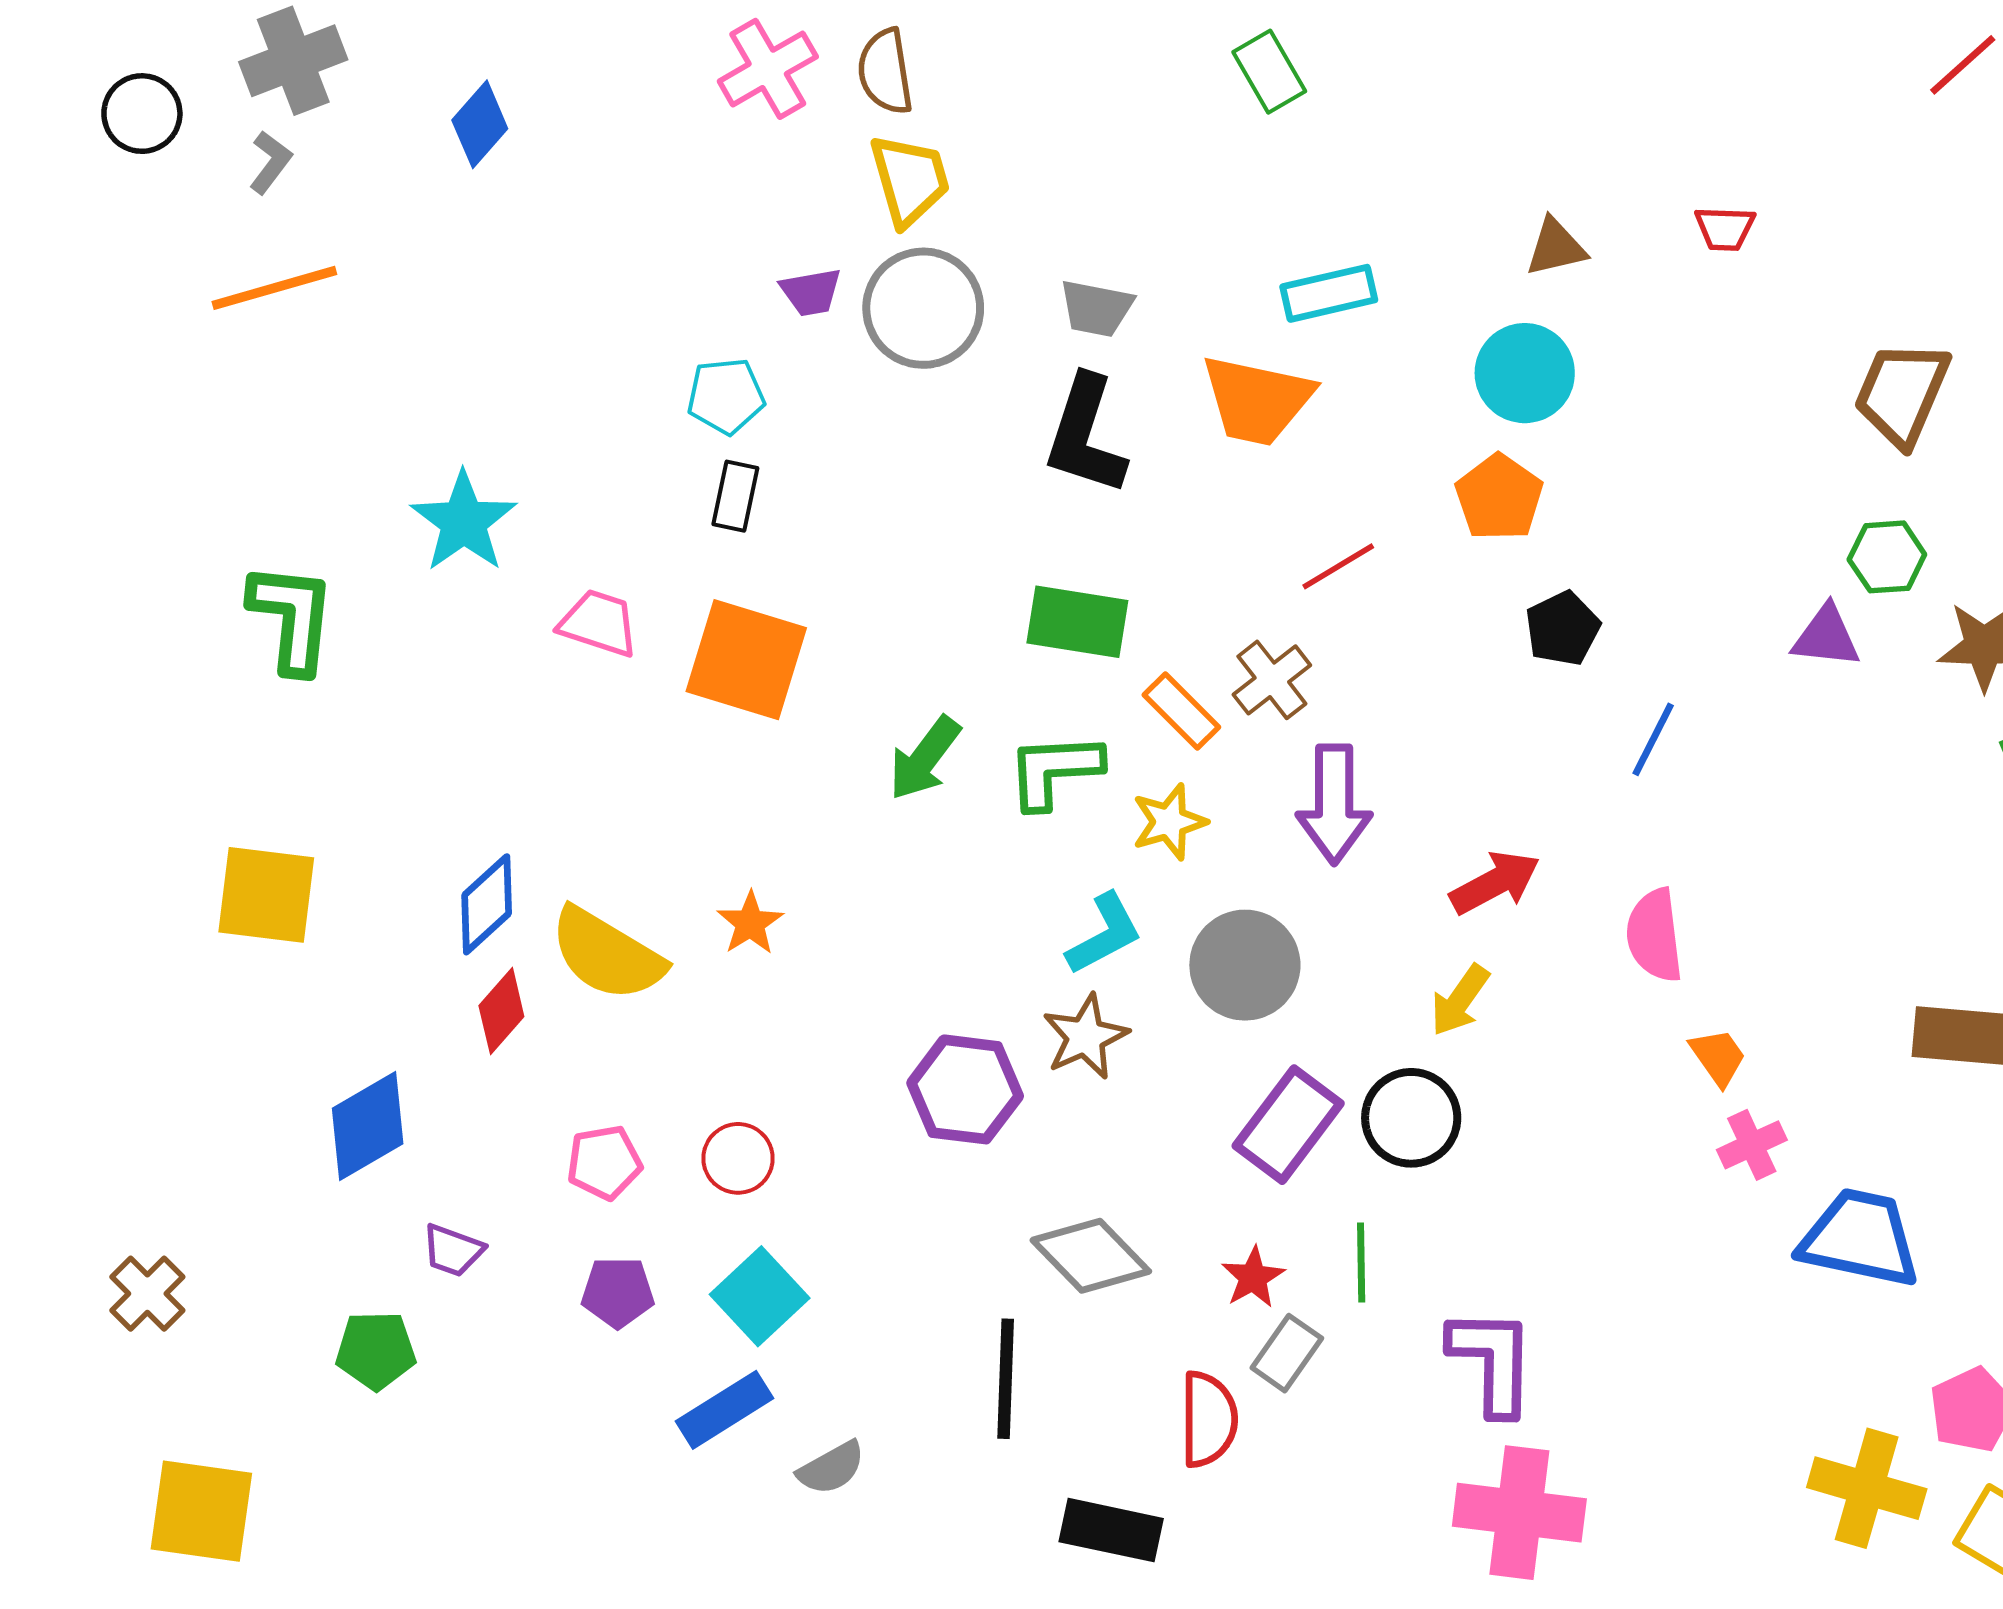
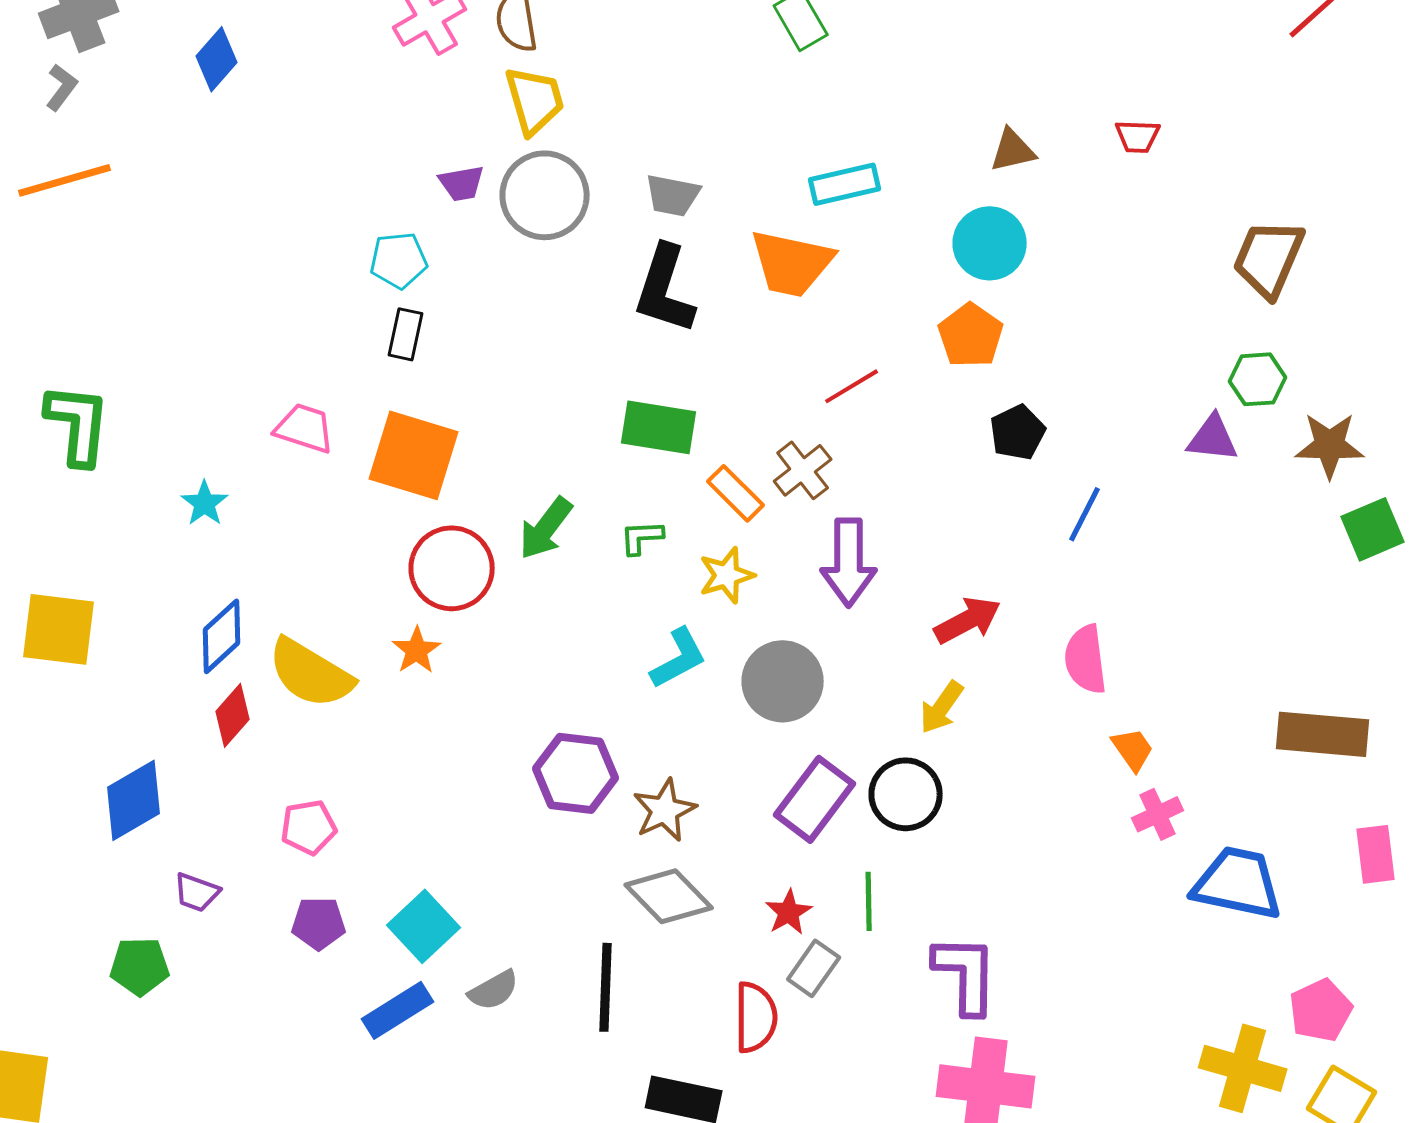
cyan star: (464, 522) -> (205, 503), moved, size x0.6
green L-shape: (1054, 770) -> (642, 537), size x0.6
brown star: (1085, 1037) -> (665, 810), moved
red circle: (738, 1158) -> (452, 568), moved, size x1.6
gray semicircle: (831, 1468) -> (494, 990), moved

